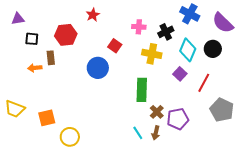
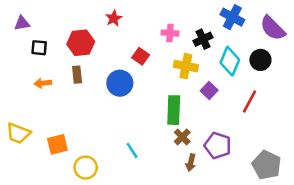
brown rectangle: (51, 58) -> (77, 75), moved
purple square: (180, 74) -> (209, 90), moved
gray pentagon: (222, 110) -> (267, 165), moved
brown cross: (157, 112) -> (182, 137), moved
purple pentagon: (178, 119) -> (218, 146), turned 30
cyan line: (138, 133) -> (132, 150), moved

